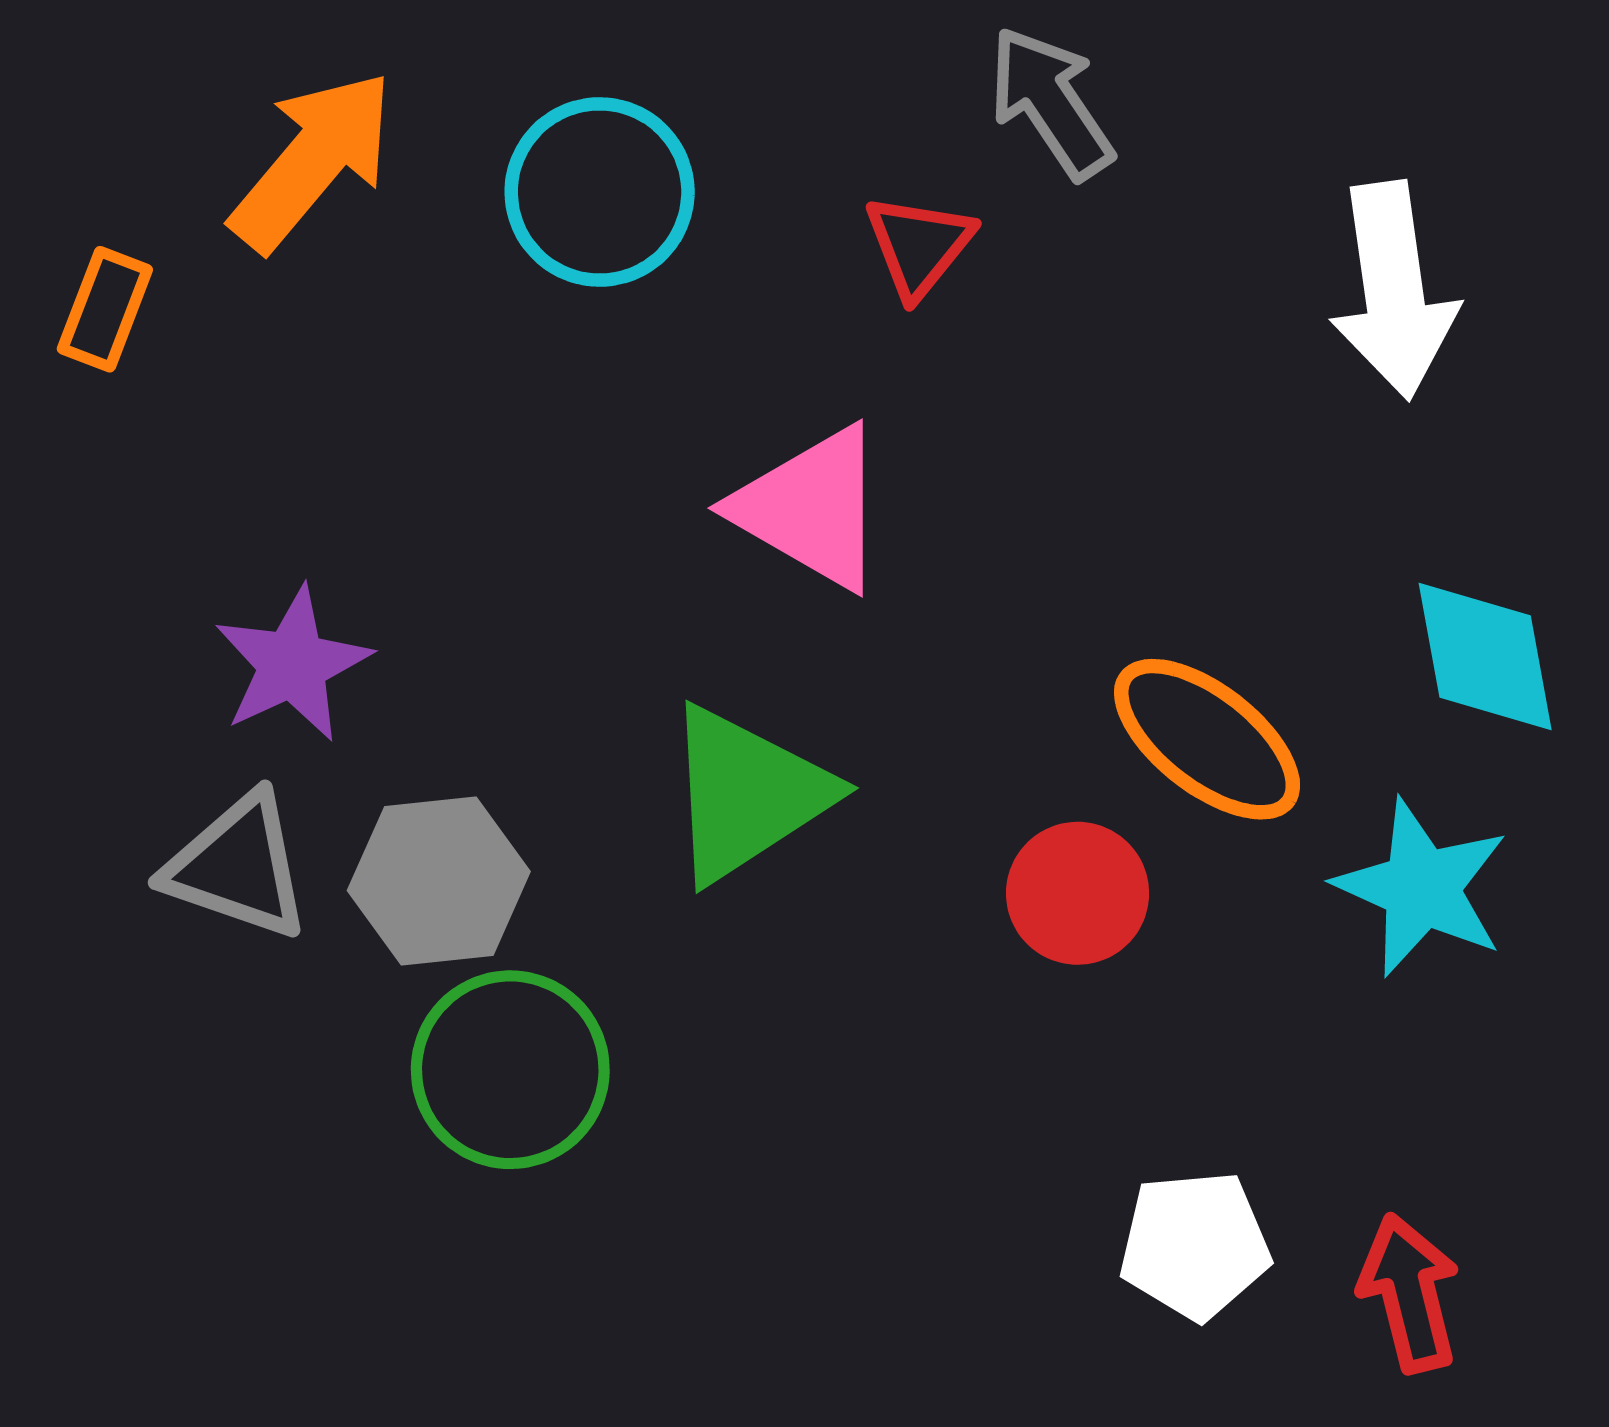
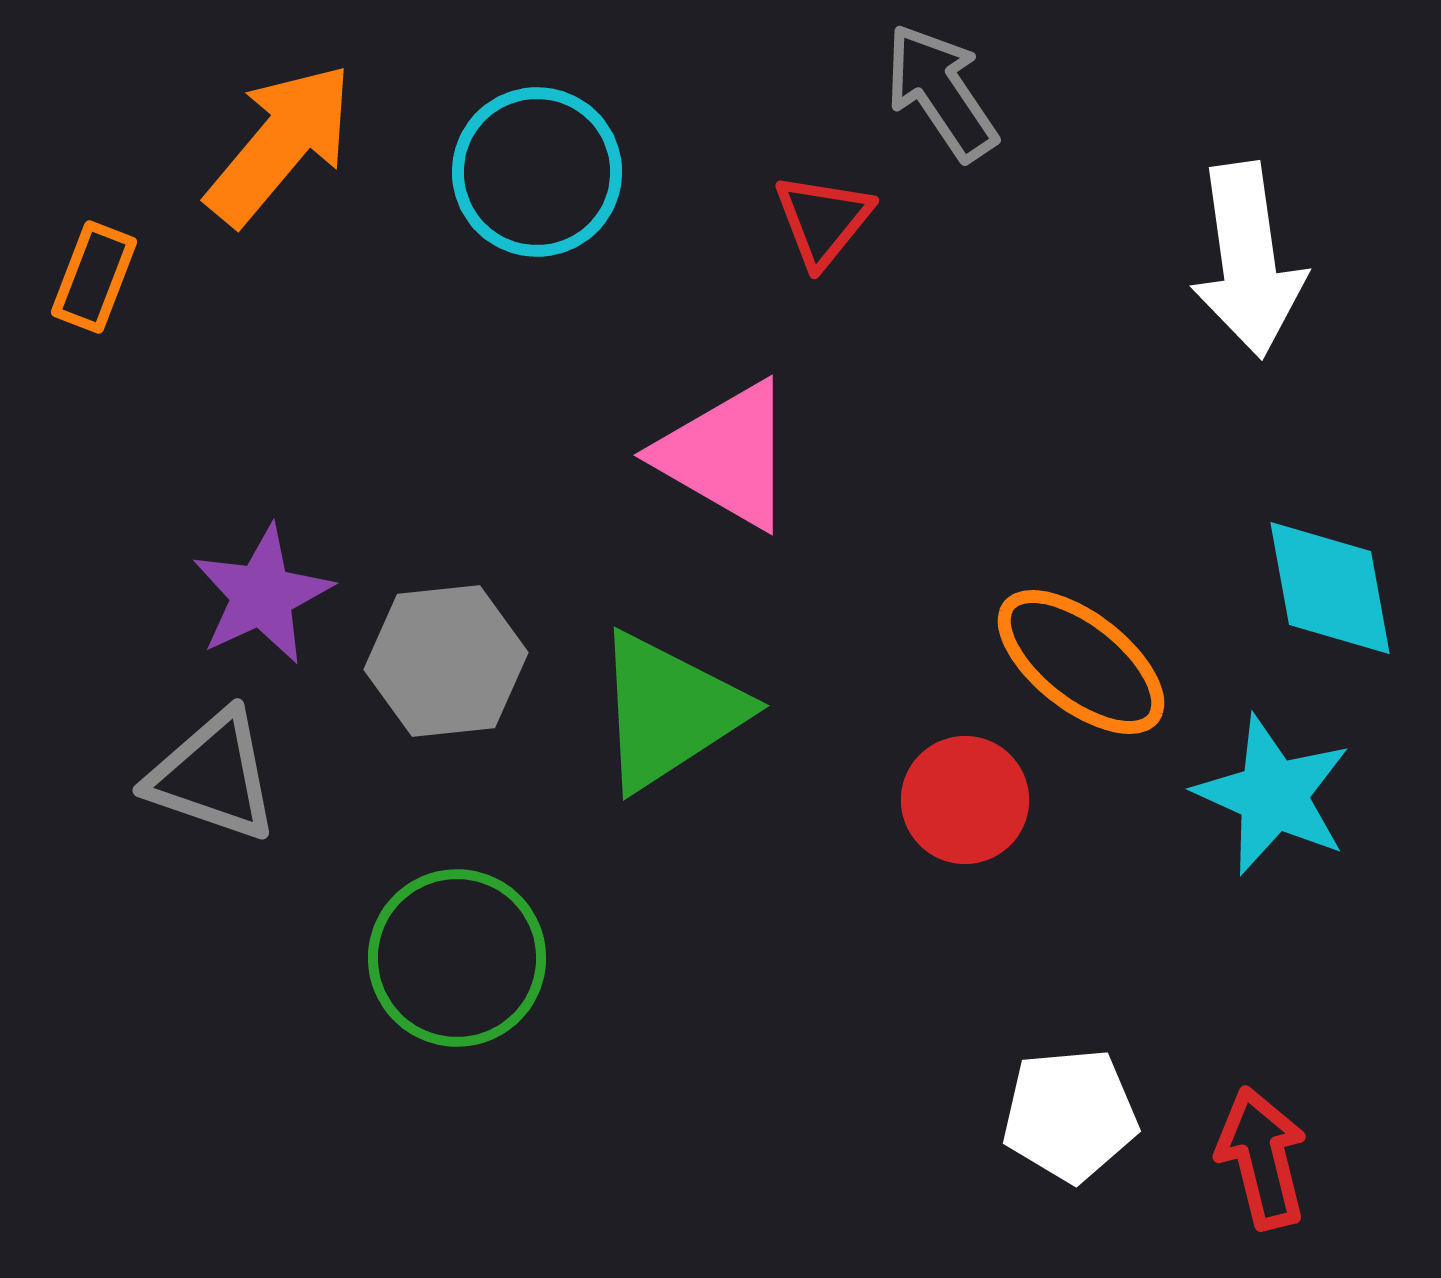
gray hexagon: (439, 881) -> (446, 661), moved

